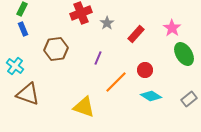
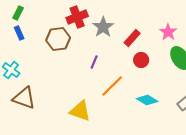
gray star: (107, 23) -> (103, 27), size x1.5
brown hexagon: (56, 49) -> (58, 39), moved
red circle: (145, 70) -> (141, 60), moved

